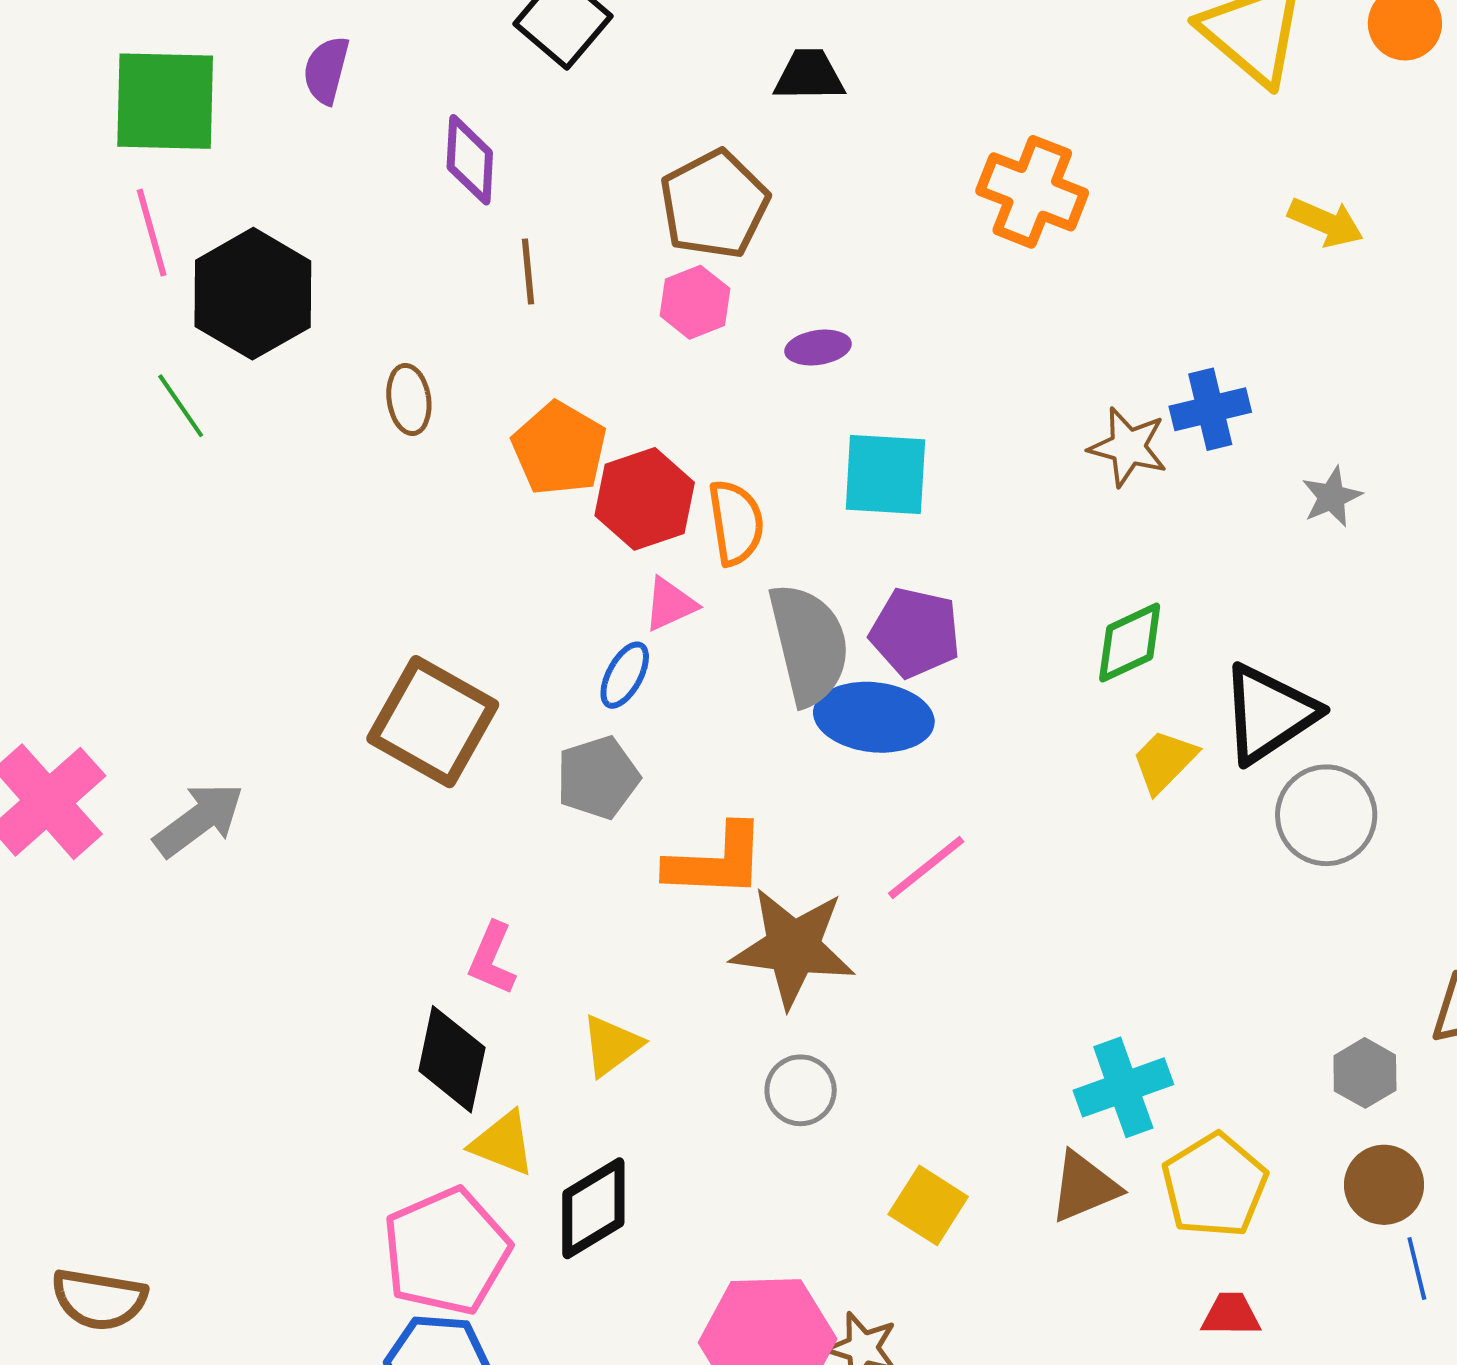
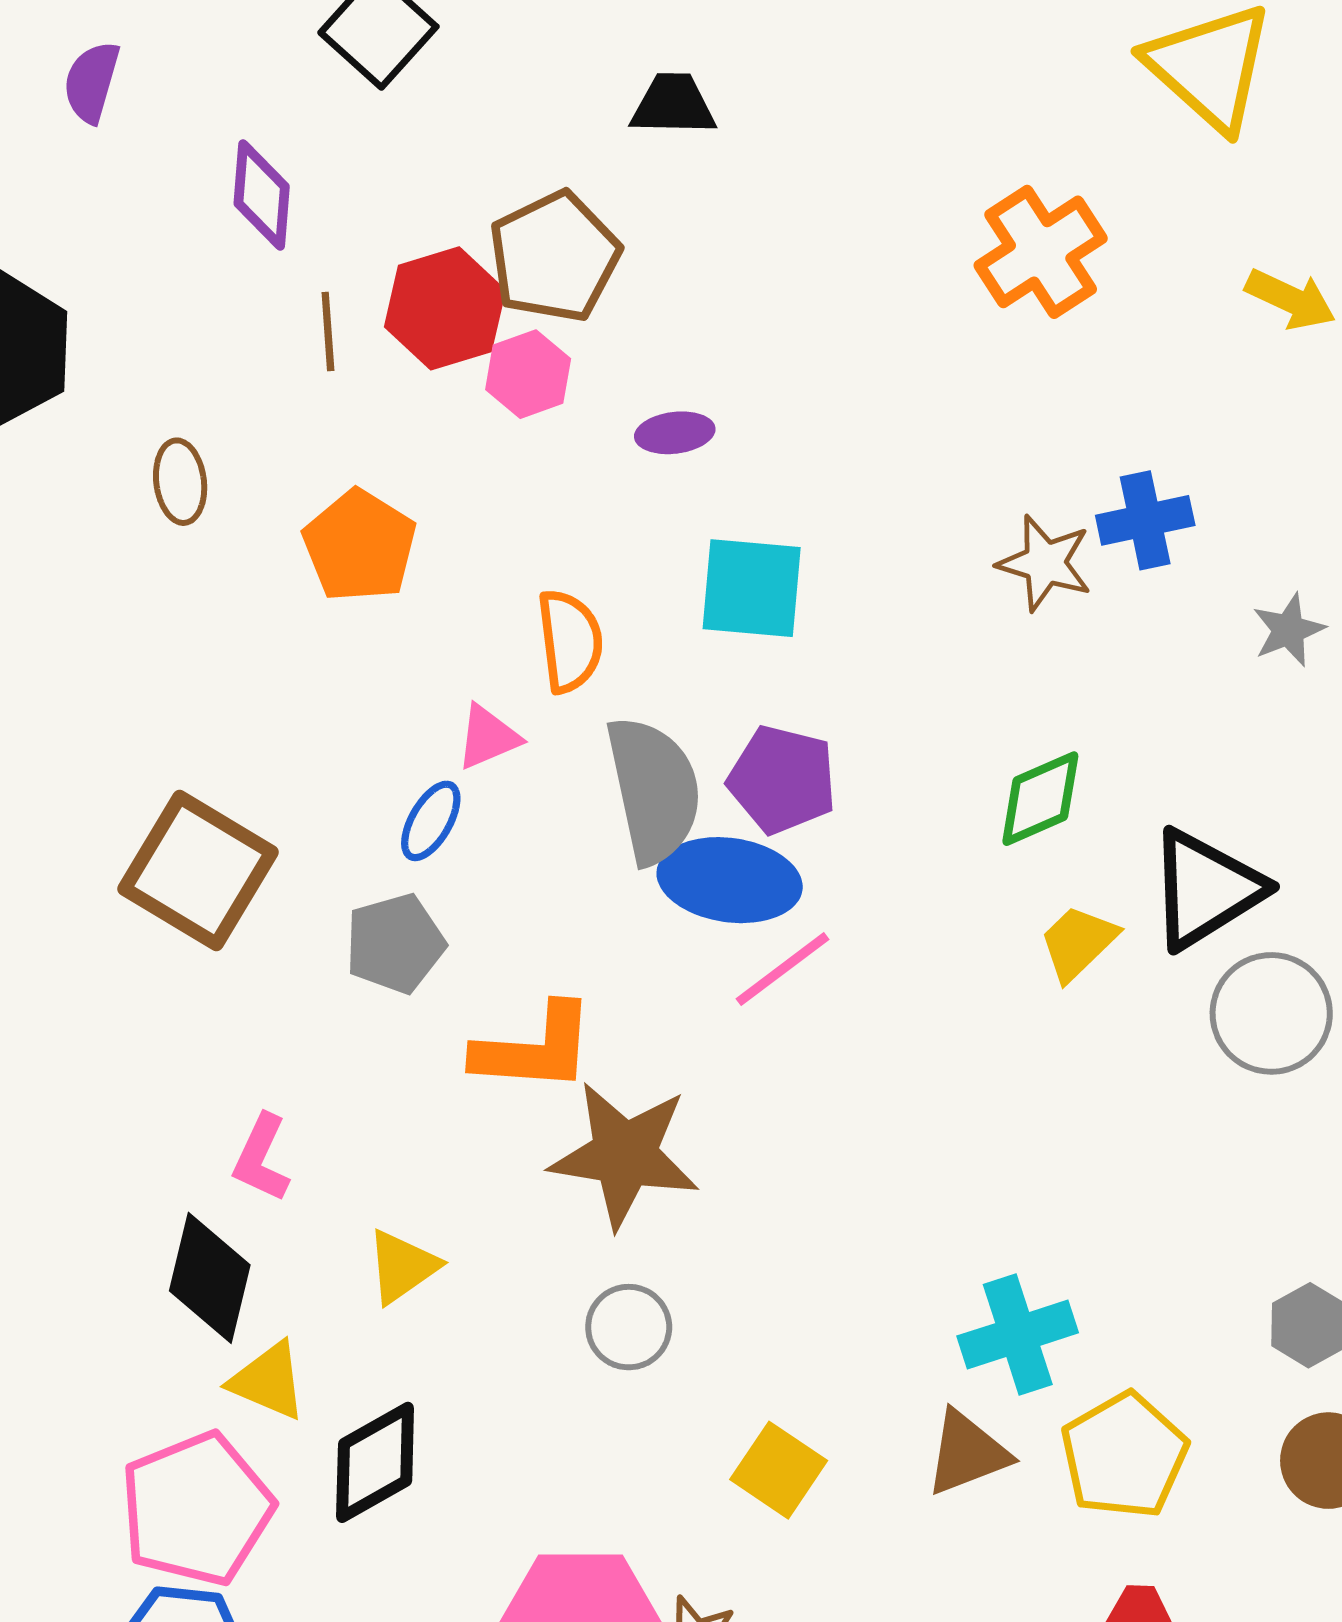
orange cross: (1032, 192) -> (1041, 252), moved, turned 34
red hexagon: (645, 499) -> (445, 308), moved
pink line: (926, 868) -> (783, 969), moved

